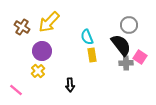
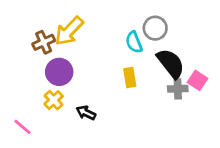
gray circle: (129, 25) -> (155, 28), moved
brown cross: (22, 27) -> (44, 42), moved, turned 35
cyan semicircle: (87, 37) -> (134, 42), moved
black arrow: (70, 85) -> (86, 113), moved, turned 120

